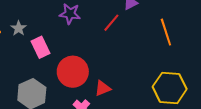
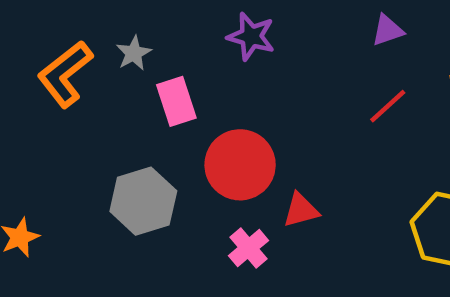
red line: (111, 23) -> (388, 106), moved

